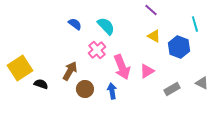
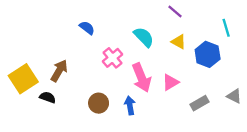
cyan semicircle: (106, 26) -> (144, 37), moved
brown arrow: (70, 71) -> (59, 71), moved

